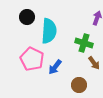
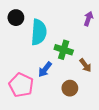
green cross: (84, 43) -> (64, 50), moved
pink pentagon: (32, 59) -> (21, 85), moved

